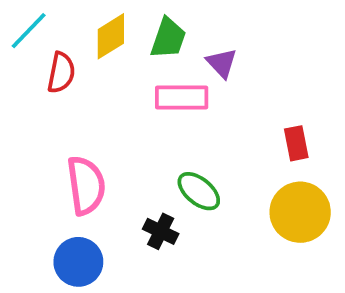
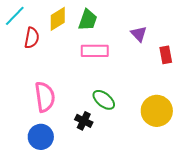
purple triangle: (222, 63) -> (139, 34), moved
red rectangle: (296, 143) -> (166, 55), moved

